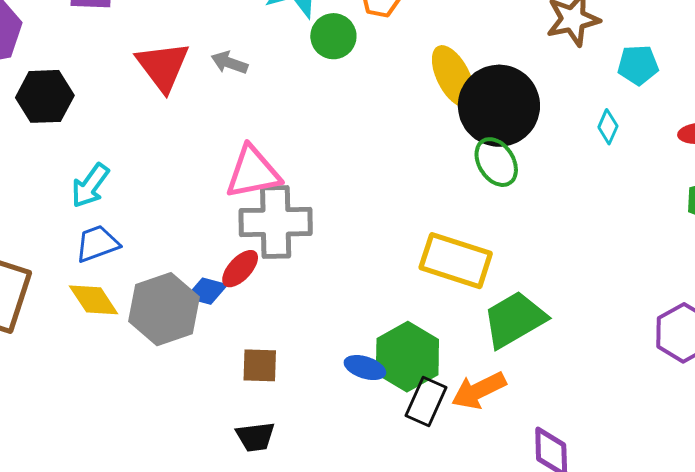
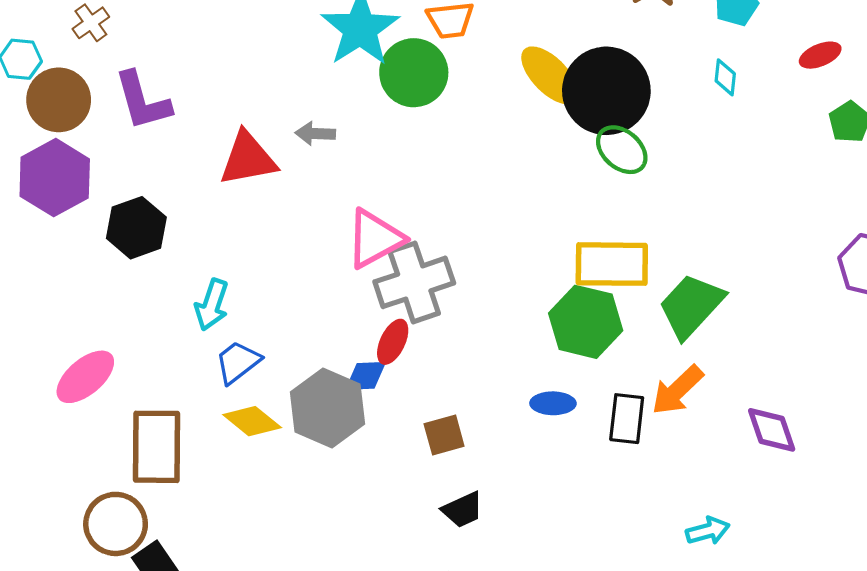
green circle: (333, 36) -> (414, 73), size x1.4
red triangle: (163, 66) -> (248, 159), turned -46
green hexagon: (407, 357) -> (586, 322), moved

